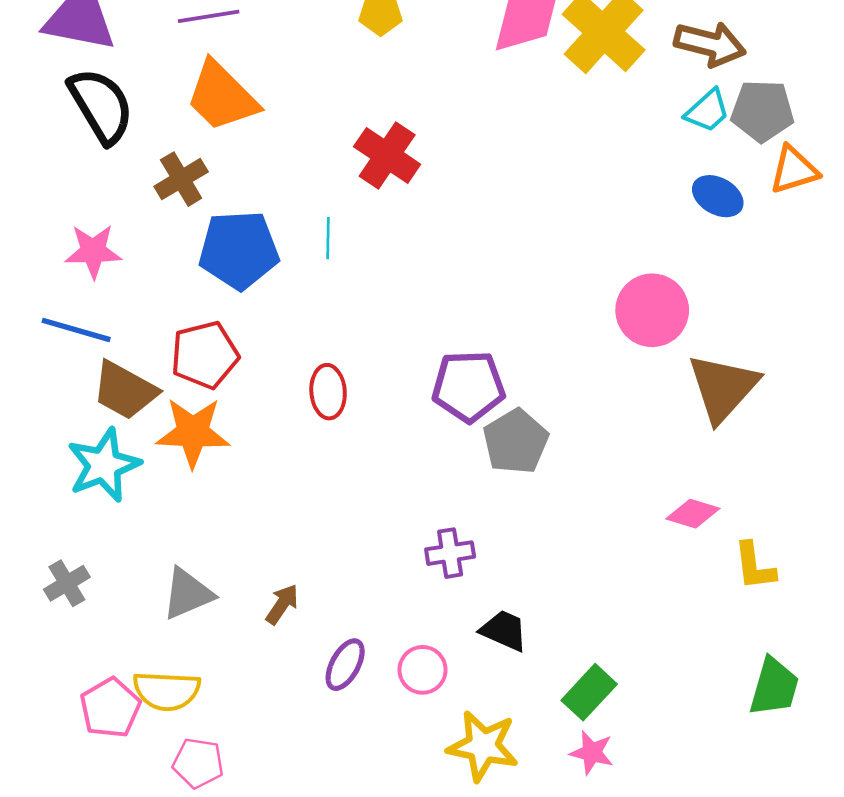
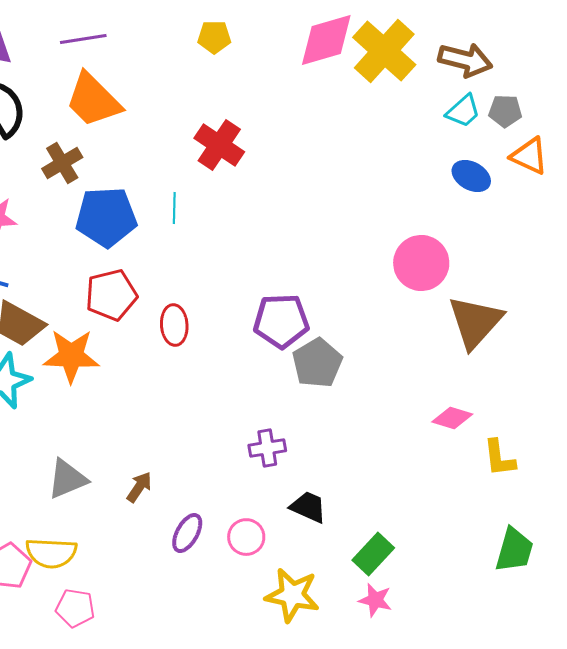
gray pentagon: (762, 111) -> (505, 111), size x0.7
orange triangle: (794, 170) -> (529, 156), turned 42
red pentagon: (205, 355) -> (111, 295), moved

